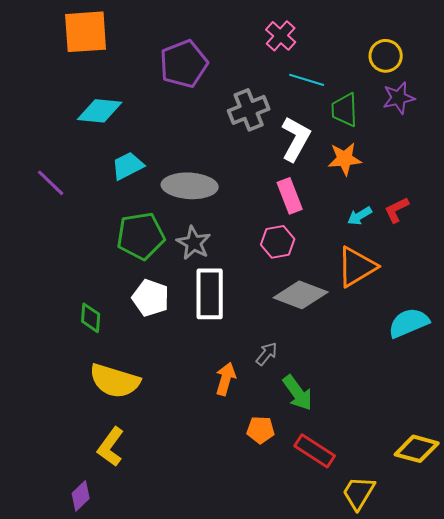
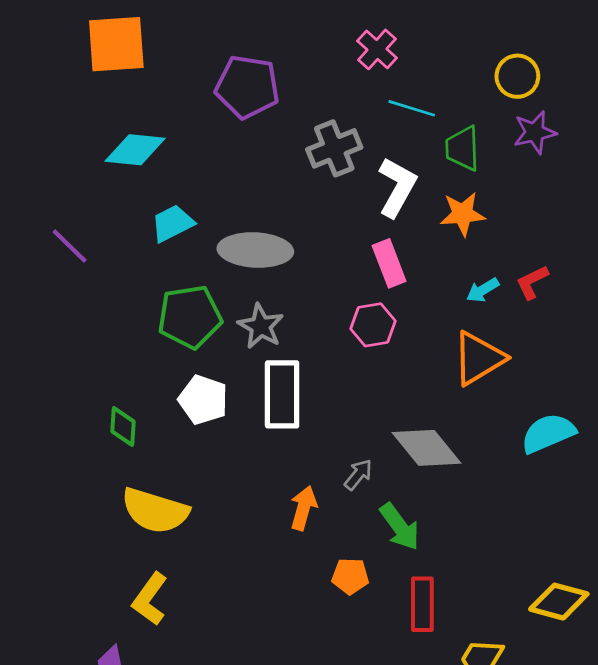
purple pentagon: (184, 64) -> (247, 87), turned 30
gray diamond: (301, 295) -> (426, 448), moved, turned 30
red rectangle: (315, 451) -> (422, 604), turned 57

